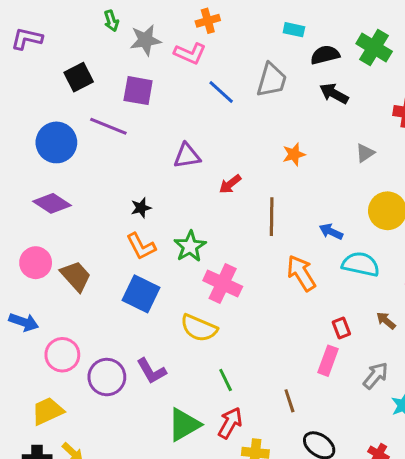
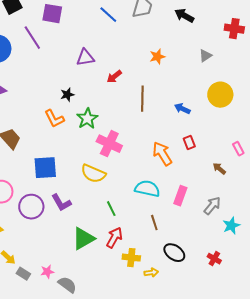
purple line: (108, 126) -> (32, 38), turned 35
black star: (141, 208) -> (67, 95), moved
cyan semicircle: (361, 264) -> (147, 189), moved
orange arrow: (301, 273) -> (162, 154), moved
blue square: (141, 294) -> (45, 168), moved, turned -30
red rectangle: (341, 328) -> (189, 143), moved

